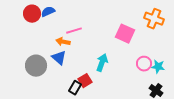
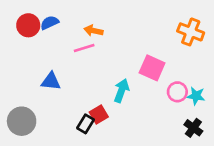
pink square: (125, 34) -> (152, 68), moved
orange arrow: (63, 42) -> (93, 31), moved
blue triangle: (59, 58) -> (51, 81), moved, turned -35
gray circle: (36, 66) -> (22, 121), moved

